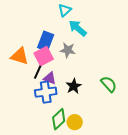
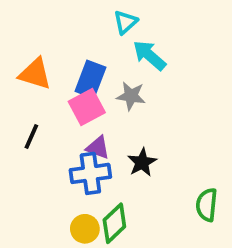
orange triangle: (20, 56) -> (35, 74), moved
black line: (38, 72) -> (31, 137), moved
green semicircle: (109, 84) -> (207, 205), moved, turned -132
yellow circle: (75, 122) -> (85, 229), moved

